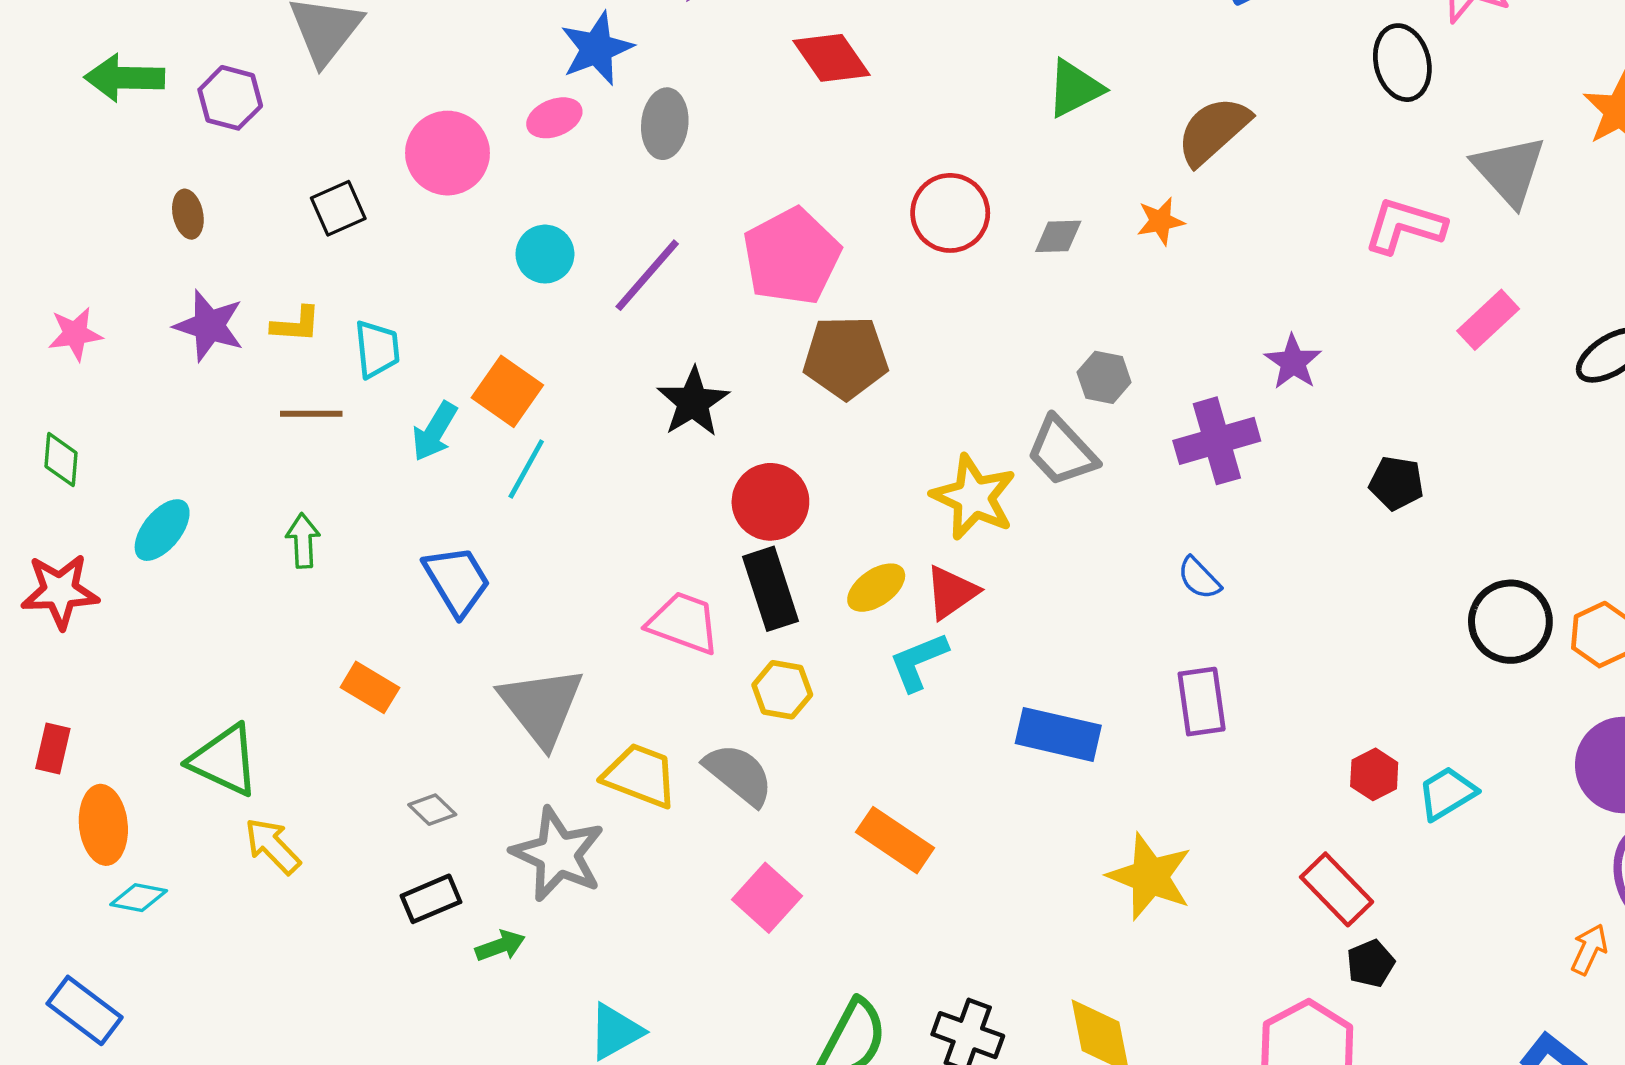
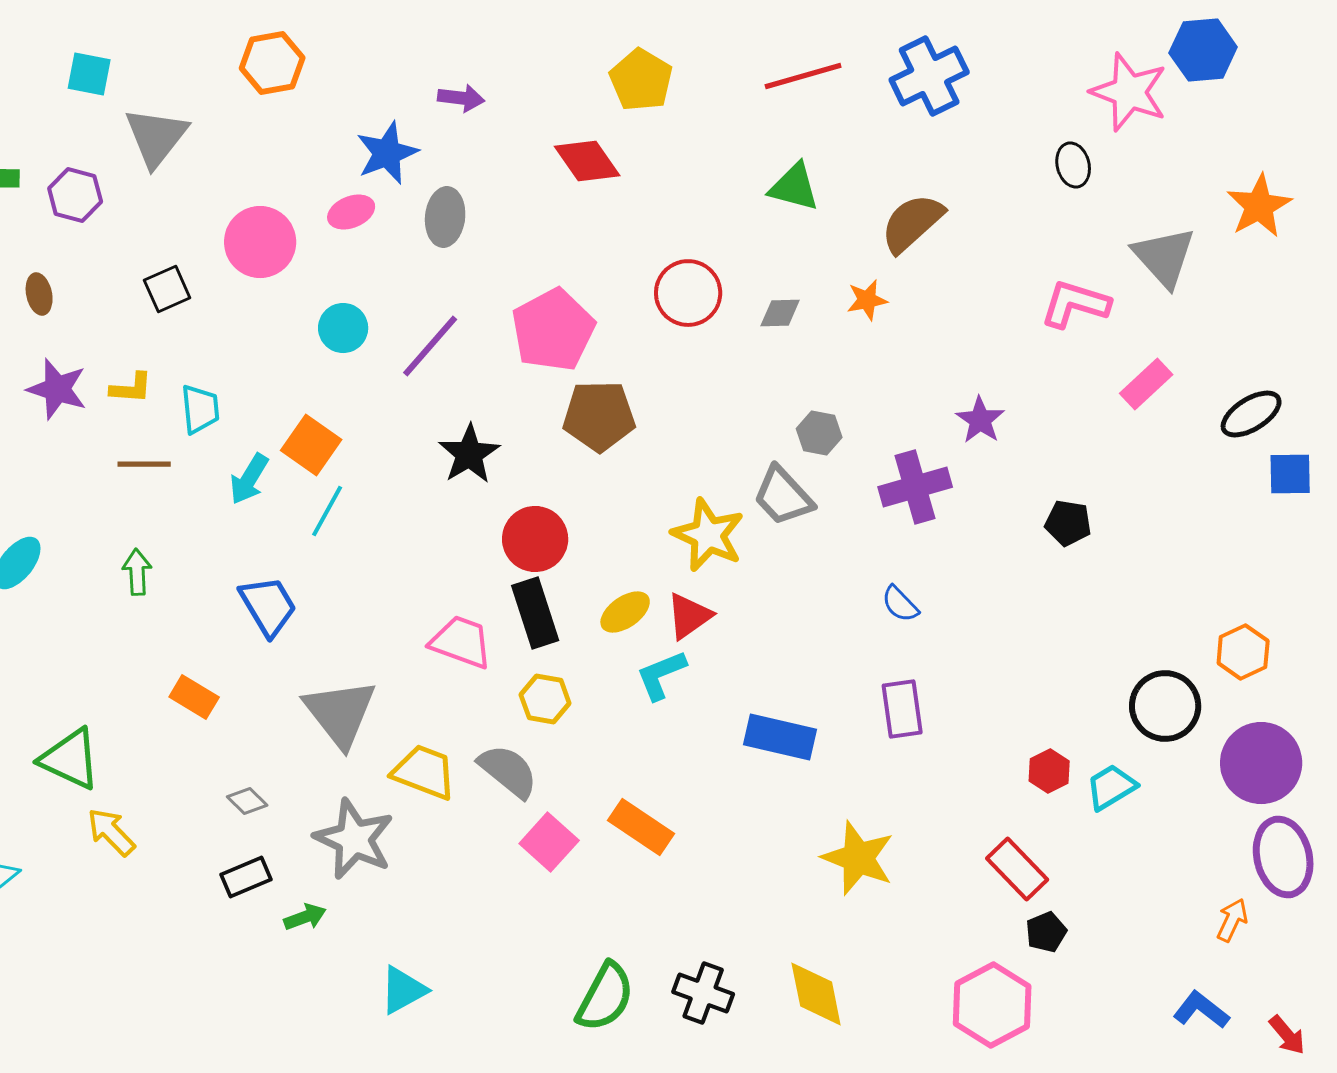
black ellipse: (1402, 63) -> (1073, 165), size x0.7
green triangle: (1075, 88) -> (794, 187), turned 42
black circle: (1510, 622) -> (1165, 706), moved
pink square: (767, 898) -> (549, 842), moved

